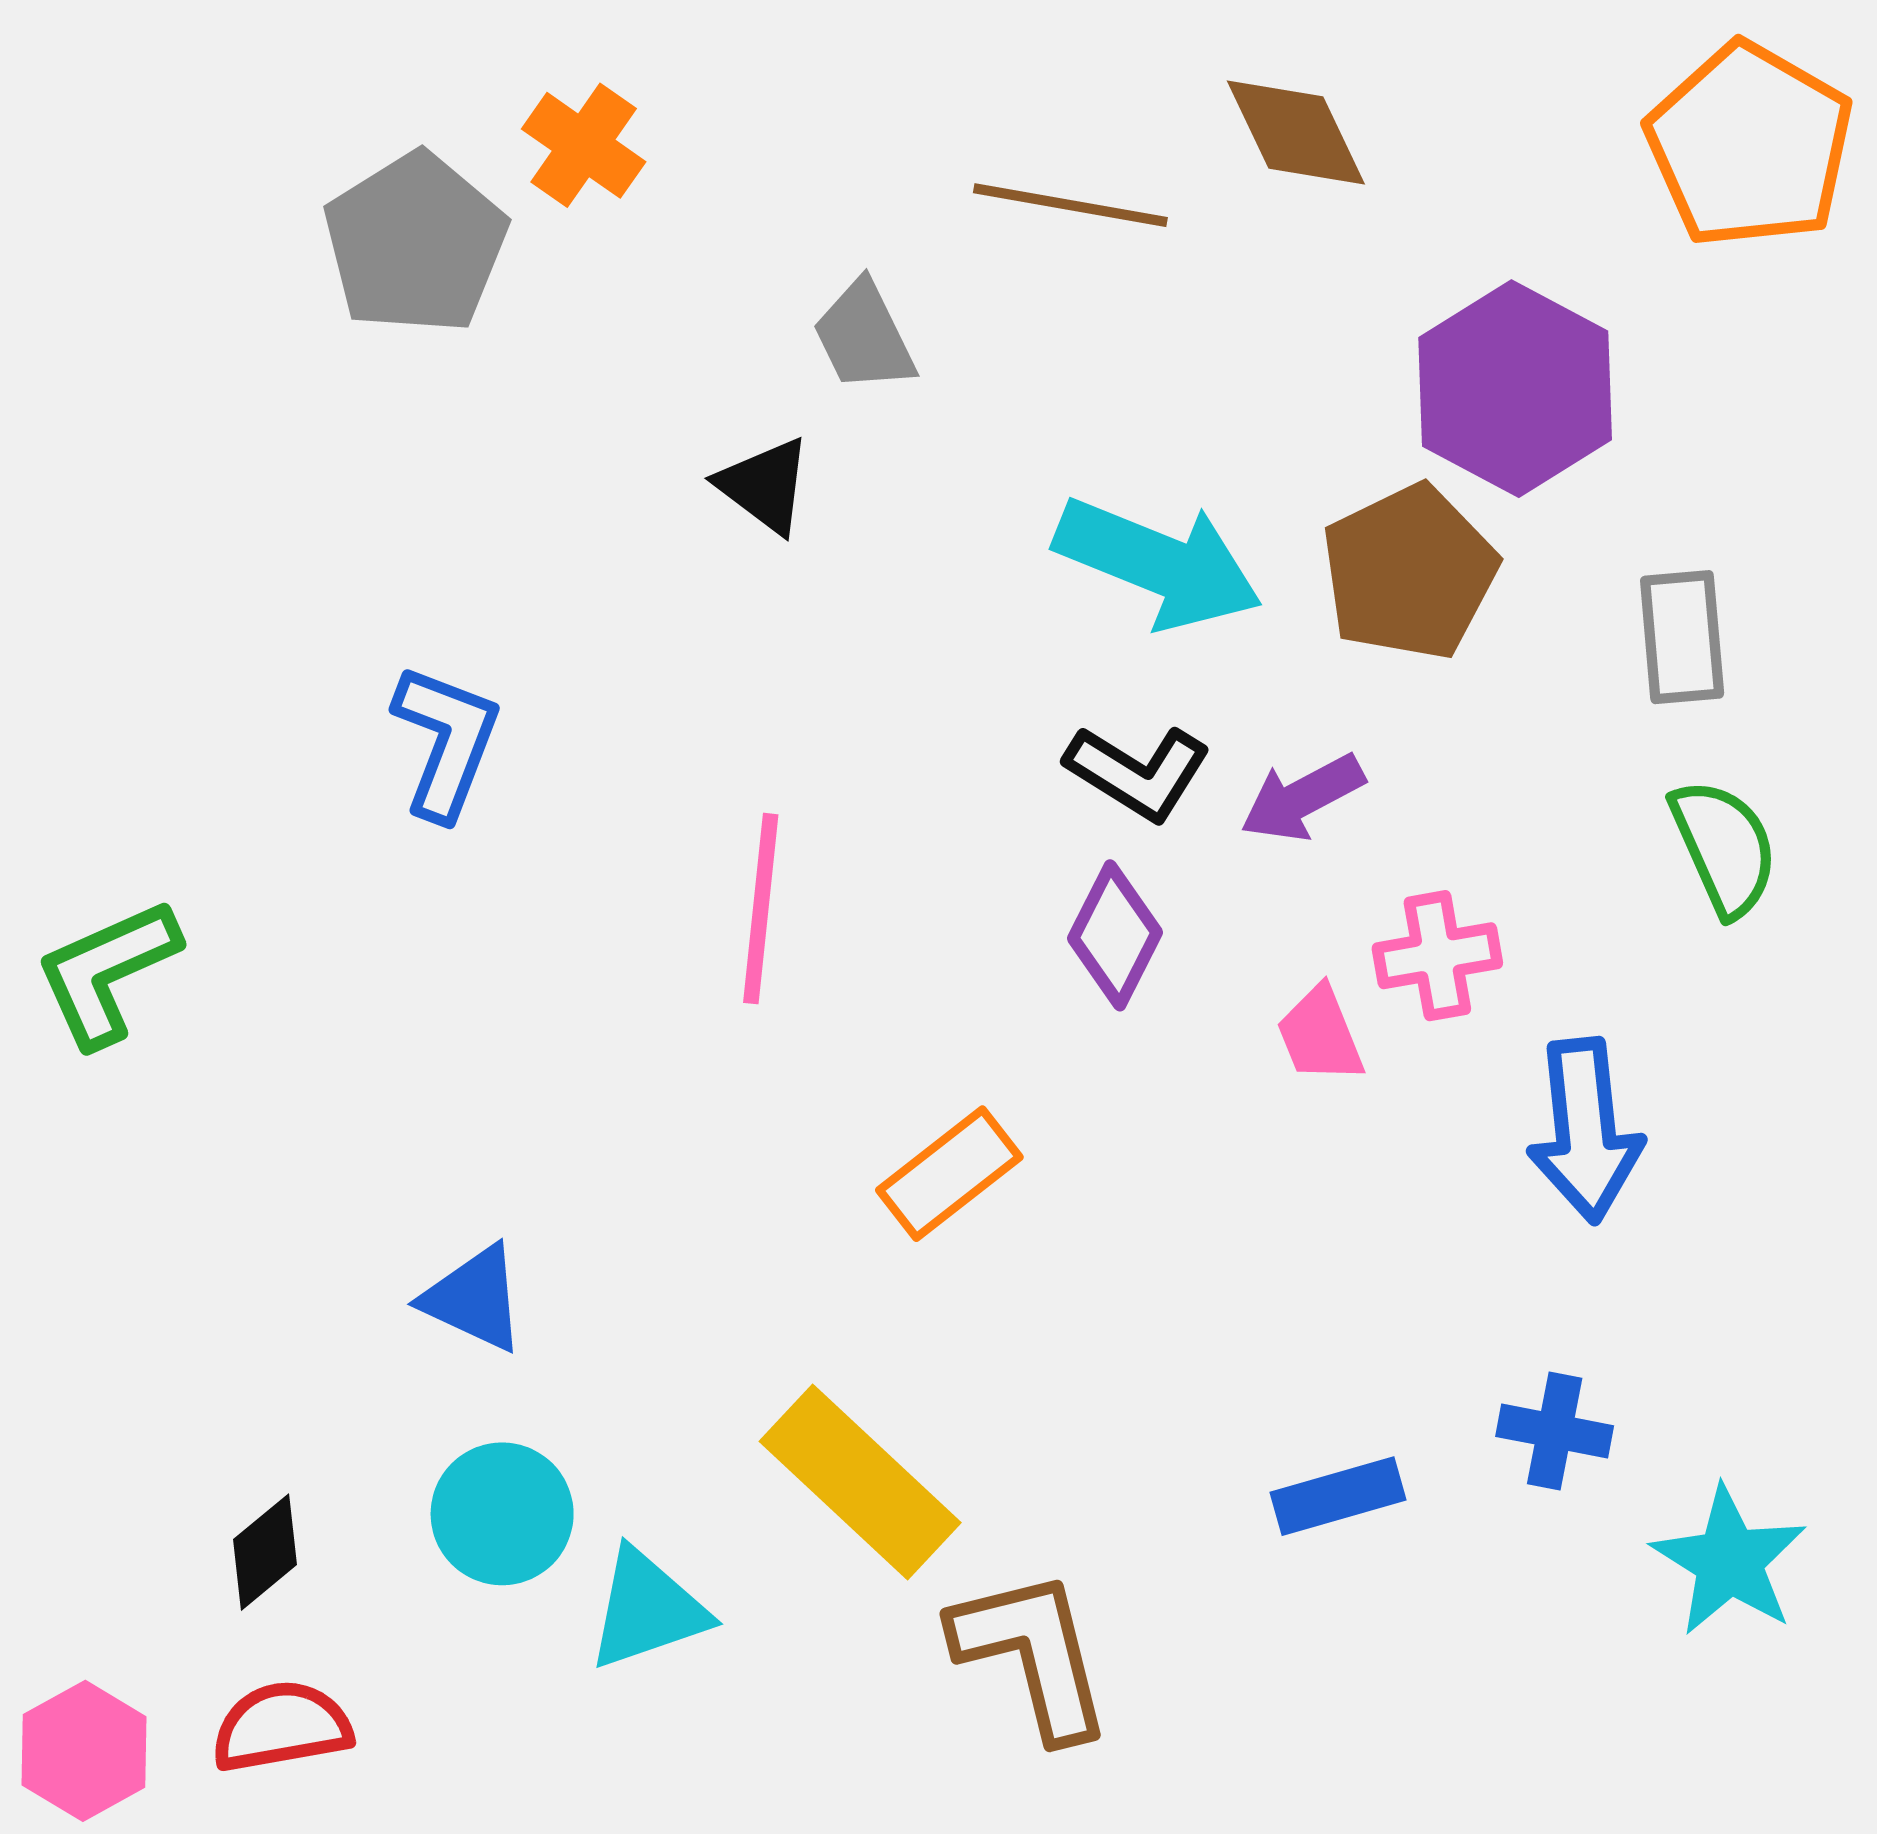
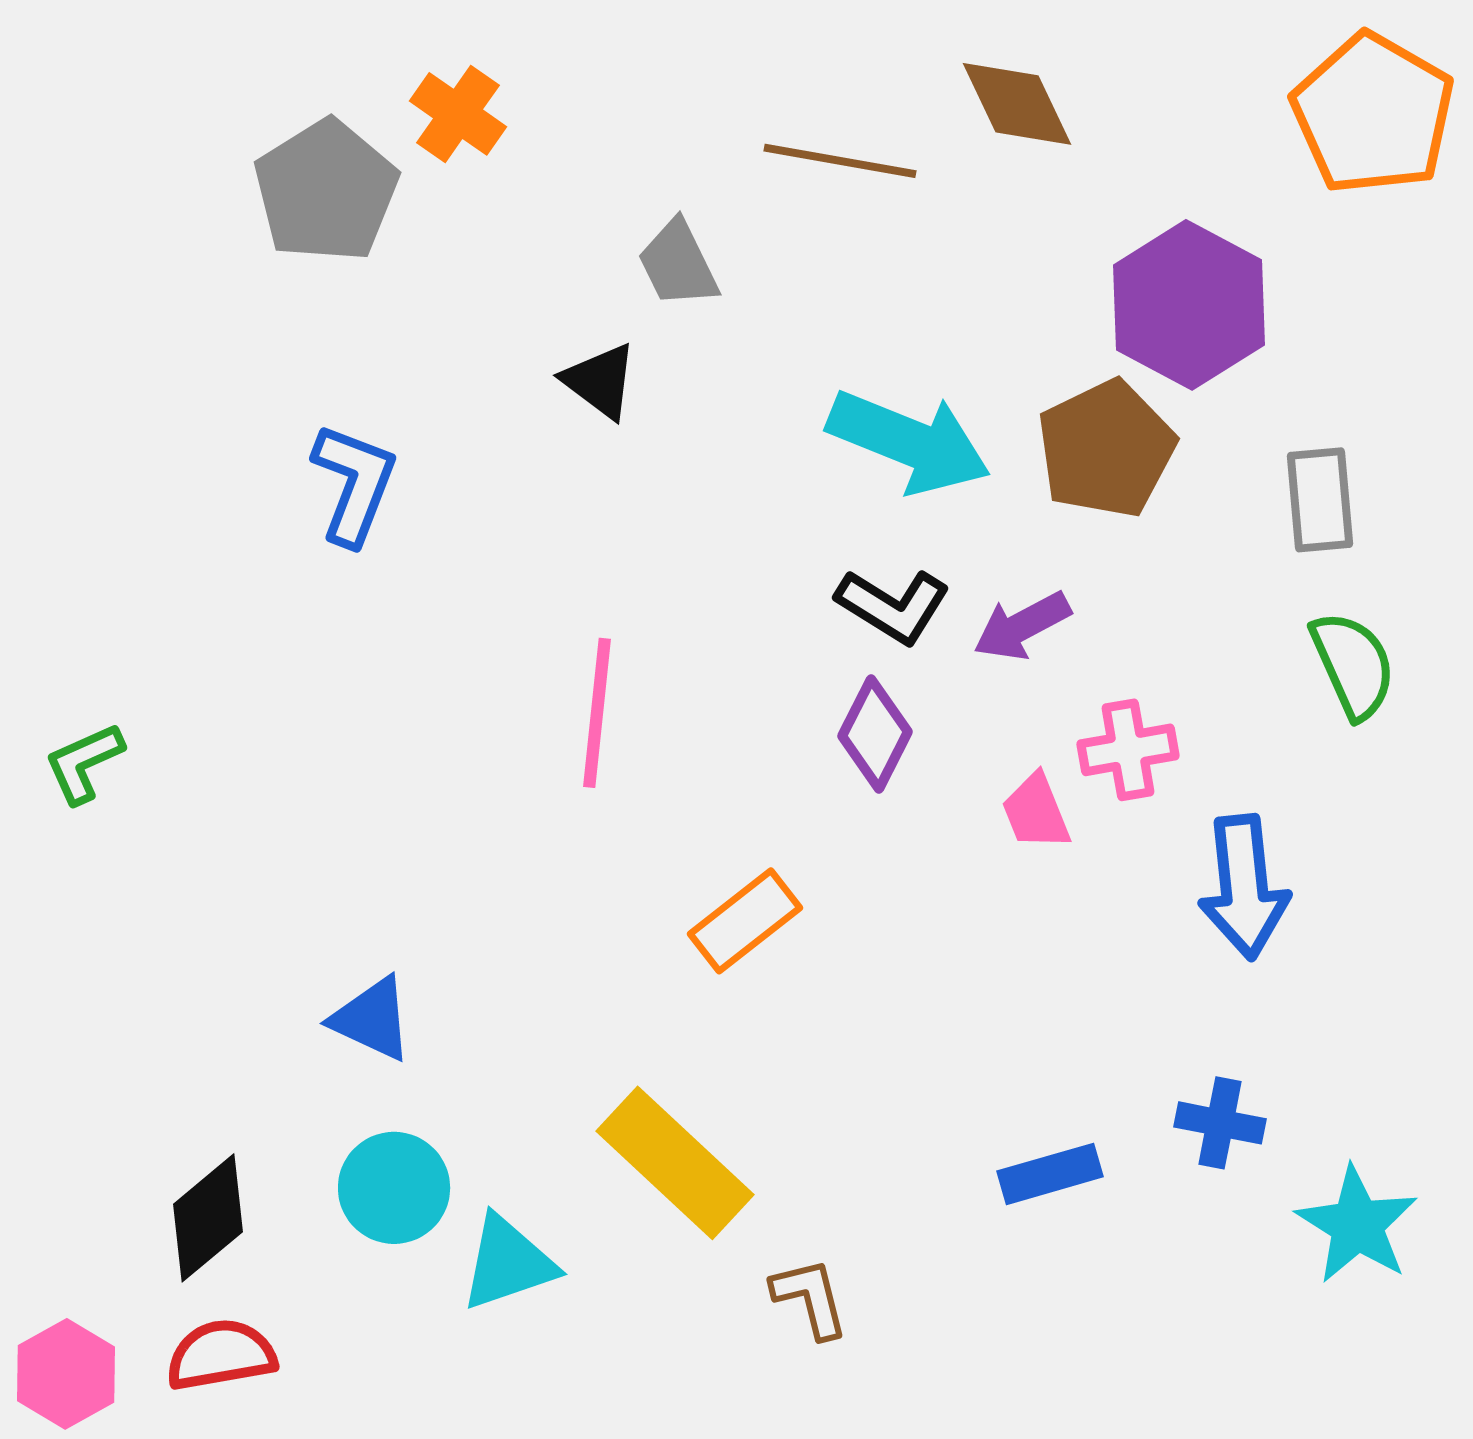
blue L-shape: (446, 742) -> (354, 484), moved
green L-shape: (107, 972) -> (84, 763), size x0.7
black diamond: (265, 1552) -> (208, 1218), size x1.4
brown L-shape: (1032, 1654) -> (810, 1298), size x0.6

